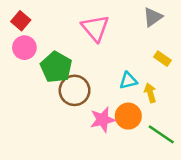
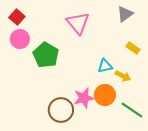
brown circle: (75, 90) -> (61, 110), moved
yellow arrow: (150, 93) -> (123, 76), turned 133

